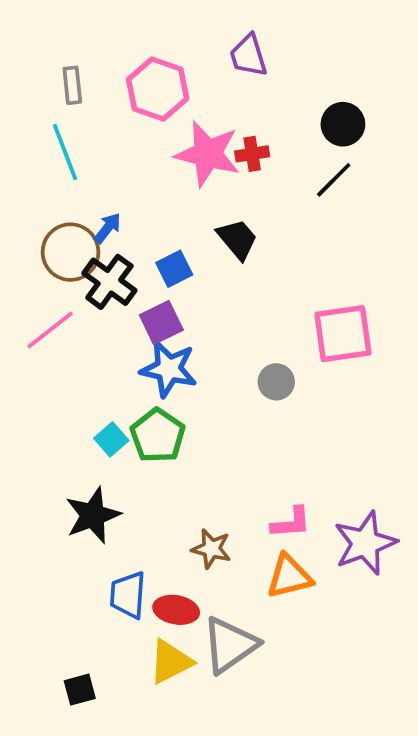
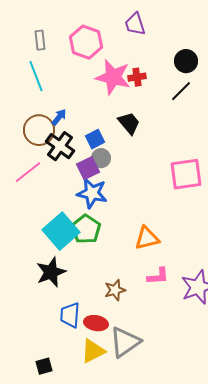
gray circle: (276, 382) -> (101, 158), moved
cyan square: (111, 439) -> (61, 231), size x2.0
brown star: (211, 549) -> (115, 290), turned -30
orange triangle: (289, 576) -> (147, 238), moved

